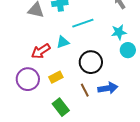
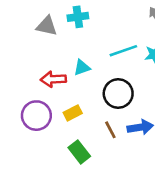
cyan line: (83, 23) -> (123, 51), moved
red arrow: (41, 51) -> (53, 79), turned 30

